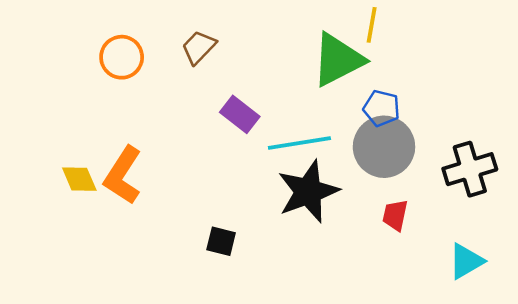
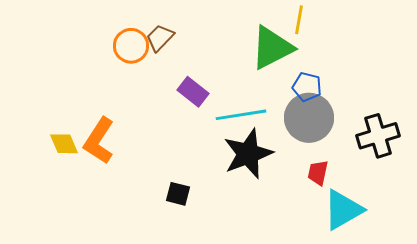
orange circle: (122, 57) -> (131, 46), moved
cyan triangle: (466, 261) -> (343, 210), moved, size x1.4

